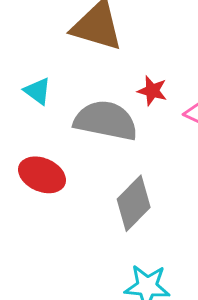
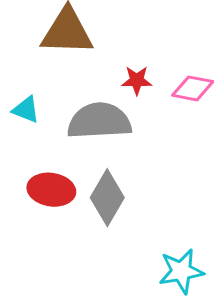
gray diamond: (134, 203) -> (107, 198), moved

